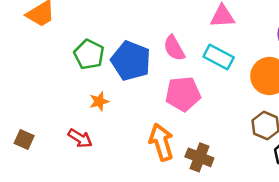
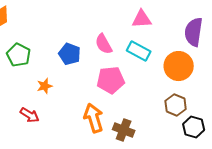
green pentagon: (89, 54) -> (19, 55), moved
blue pentagon: (131, 61) -> (70, 54), size x0.7

